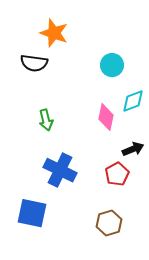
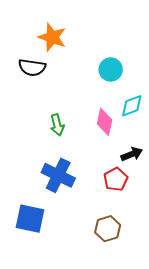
green arrow: (46, 120) -> (57, 125), moved

